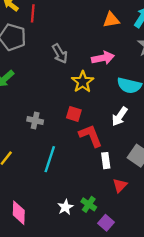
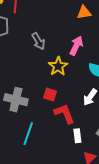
pink arrow: (103, 58) -> (76, 46), turned -54
gray cross: (35, 121) -> (16, 100), size x1.6

